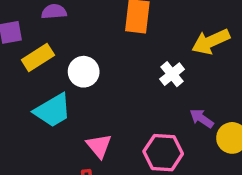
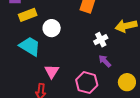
cyan trapezoid: (53, 110) -> (30, 46), turned -130
purple arrow: (202, 118) -> (105, 61), moved

